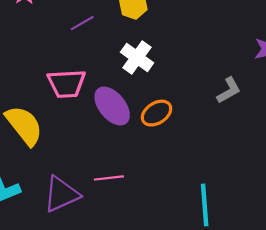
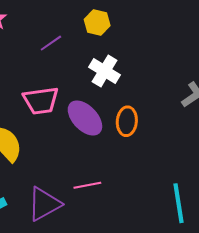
orange ellipse: (157, 113) -> (127, 121), turned -48

